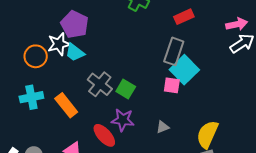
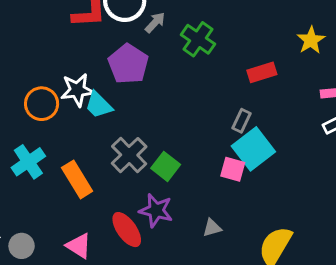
purple pentagon: (75, 24) -> (128, 64), moved
gray rectangle: (174, 51) -> (241, 121), size x0.6
cyan cross: (31, 97) -> (28, 162), turned -30

